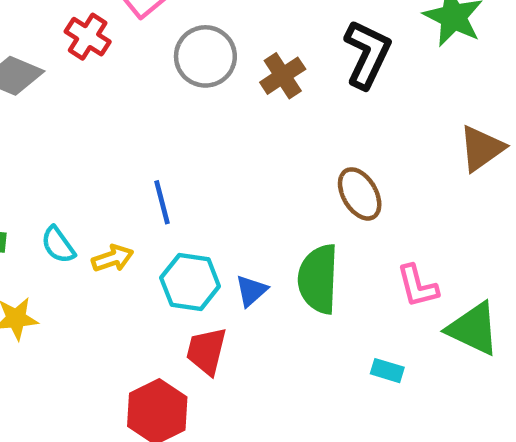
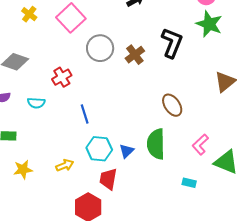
red cross: (88, 37) -> (62, 77), moved, turned 30
cyan semicircle: (58, 245) -> (36, 103), moved, turned -48
yellow arrow: (113, 258) -> (65, 165), moved
pink L-shape: (417, 286) -> (200, 144), turned 65

